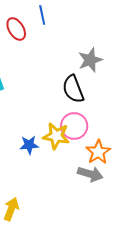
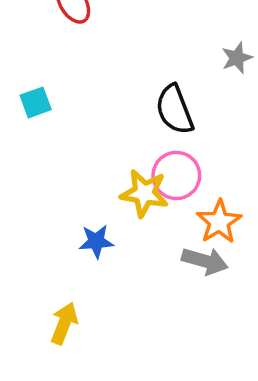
gray star: (90, 60) -> (237, 58), moved, size x0.7
blue star: (29, 145) -> (96, 241), moved

